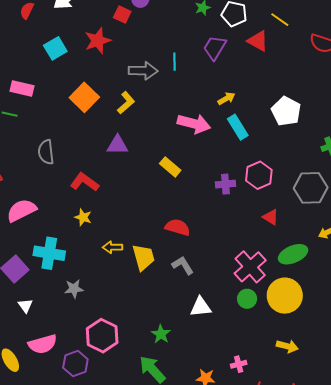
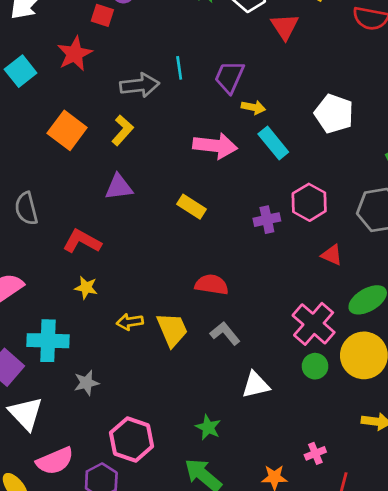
red triangle: (258, 41) -> (285, 27), turned 35
purple trapezoid: (215, 48) -> (229, 77), moved
yellow arrow: (226, 98) -> (253, 107), turned 48
white triangle: (25, 306) -> (26, 413), size x1.8

